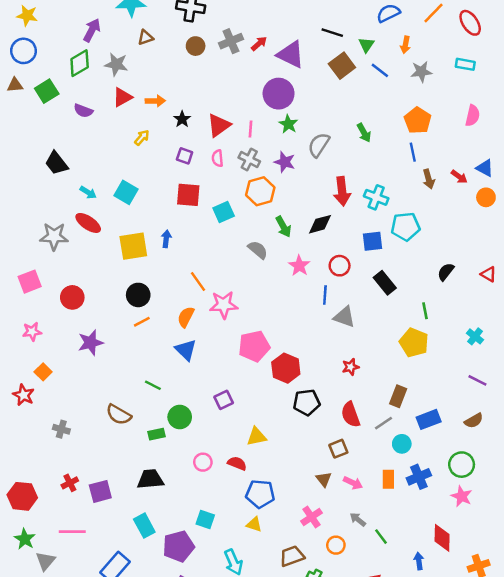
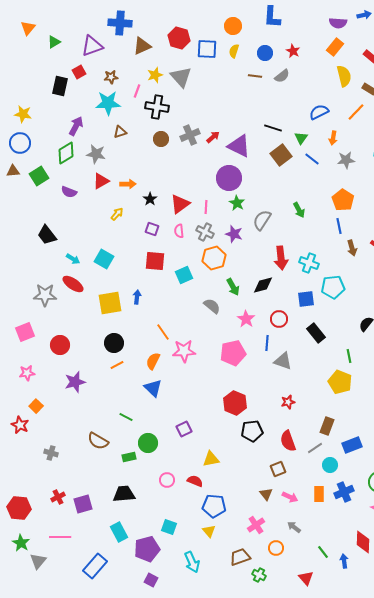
pink pentagon: (254, 346) -> (233, 353), moved
yellow triangle: (254, 524) -> (209, 531), turned 32
green line: (381, 537) -> (323, 552), moved

